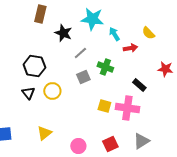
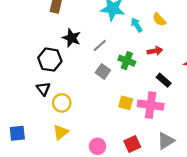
black star: (63, 33) -> (72, 38), moved
yellow semicircle: (148, 33) -> (159, 19), moved
red arrow: (130, 48) -> (155, 51), moved
gray square: (83, 77) -> (103, 71), turned -32
yellow circle: (52, 91) -> (62, 103), moved

